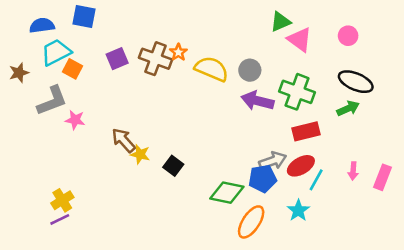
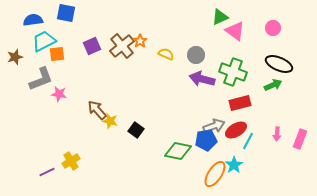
brown cross: (155, 59) -> (122, 46), turned 30
orange square: (73, 69) -> (57, 54), turned -35
yellow semicircle: (212, 69) -> (166, 54), size x0.6
yellow cross: (62, 200) -> (71, 161), moved
orange ellipse: (251, 222) -> (215, 174), moved

